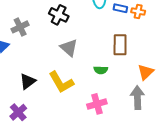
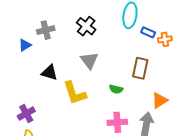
orange cross: (138, 12) -> (165, 39), turned -32
black triangle: (28, 81) -> (50, 73), moved, turned 42
pink cross: (97, 104) -> (117, 122), moved

